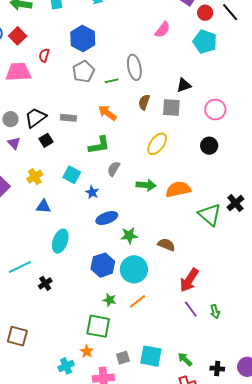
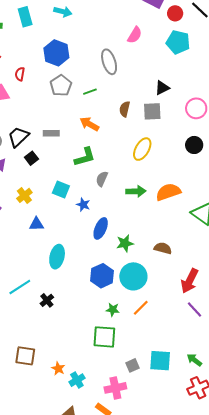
gray ellipse: (134, 67) -> (109, 62), moved
blue ellipse: (107, 218) -> (101, 228), turned -40
orange star: (87, 351) -> (58, 369), moved

